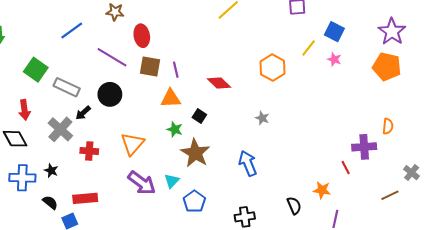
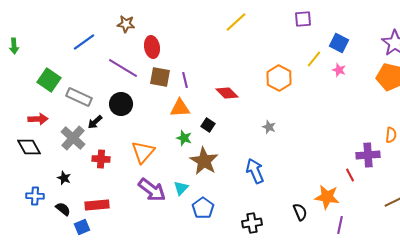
red arrow: (24, 110) -> (38, 119), turned -84
blue cross: (22, 178) -> (35, 196), moved, size x0.7
orange star: (322, 190) -> (327, 197), size x1.4

